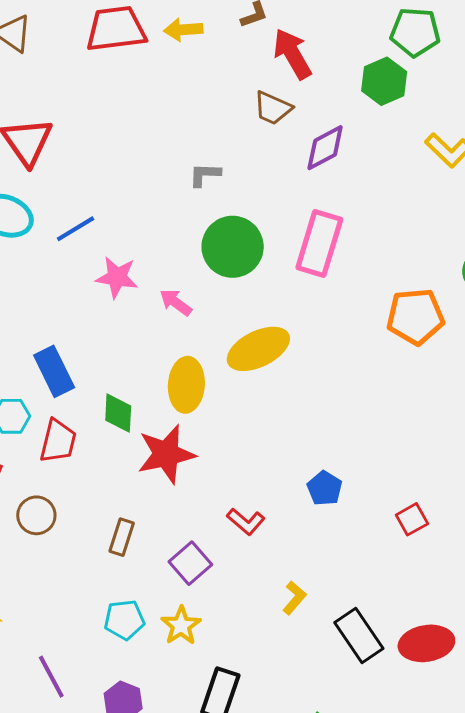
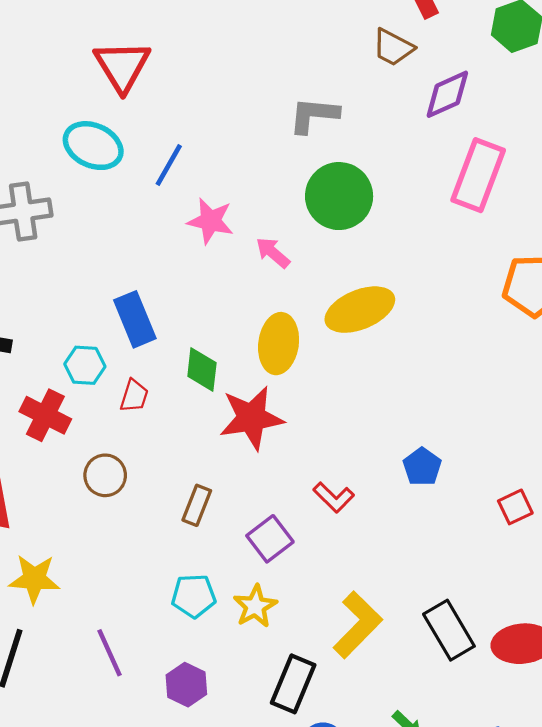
gray L-shape: (205, 175) -> (314, 115), size x1.4
blue line: (76, 229) -> (169, 165), turned -33
pink rectangle: (319, 244) -> (478, 175), moved
red trapezoid: (58, 441) -> (134, 396), size x0.7
yellow L-shape: (294, 598) -> (358, 625), moved, size x1.8

